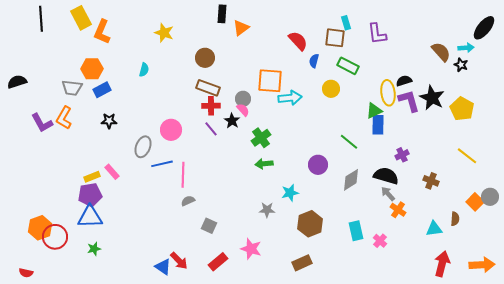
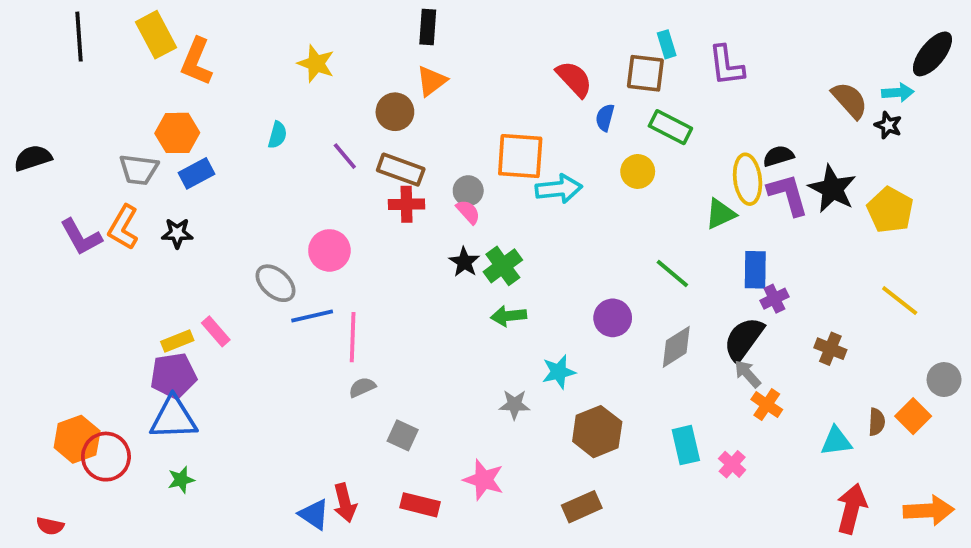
orange triangle: (241, 28) -> (432, 81), moved
black star: (109, 121) -> (177, 233), moved
black star: (232, 121) -> (464, 262), moved
blue rectangle: (378, 125) -> (755, 270), moved
purple line: (211, 129) -> (345, 156), moved
gray ellipse: (143, 147) -> (276, 283), turned -70
black semicircle: (386, 176) -> (744, 339), turned -70
orange square: (475, 202) -> (913, 416), moved
red arrow: (179, 261) -> (345, 503), turned 30
red rectangle: (218, 262) -> (420, 505), turned 54

